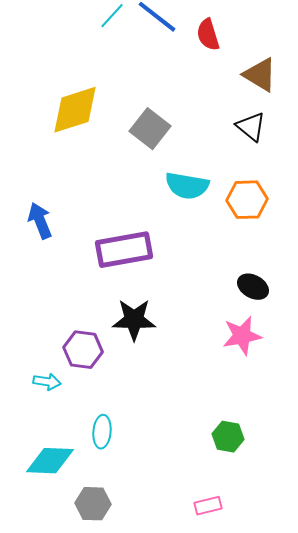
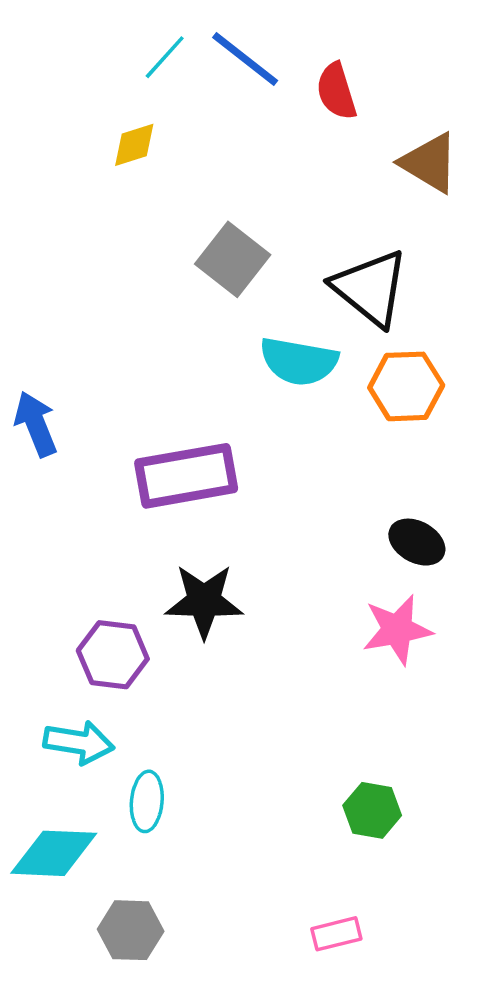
yellow diamond: (75, 110) -> (134, 145), moved, size x0.5
black triangle: (251, 127) -> (370, 288), moved, size x1.5
cyan arrow: (47, 382) -> (79, 742), moved, size x1.4

